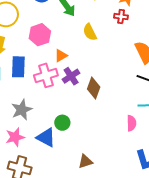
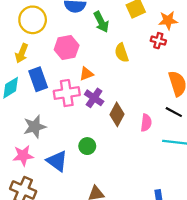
blue rectangle: (18, 67) -> (38, 79), turned -30
purple cross: (71, 76) -> (94, 98), turned -30
green circle: (62, 123) -> (87, 146), moved
pink semicircle: (131, 123) -> (146, 123), moved

